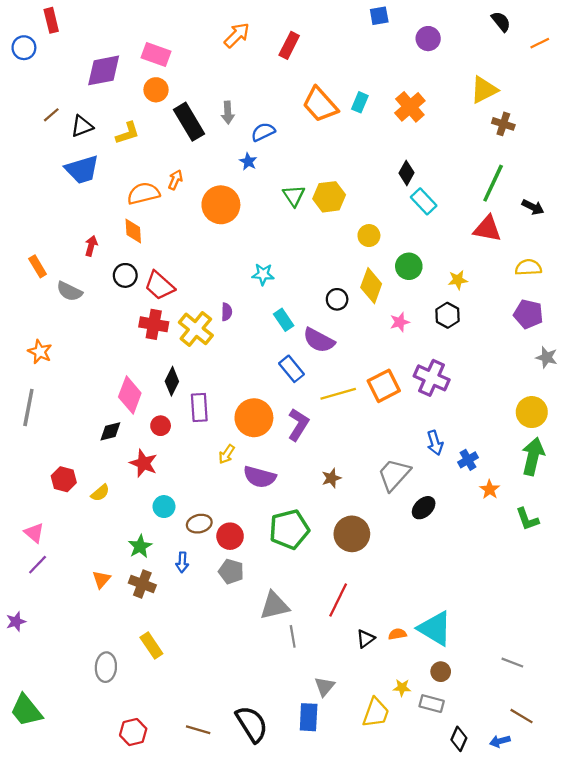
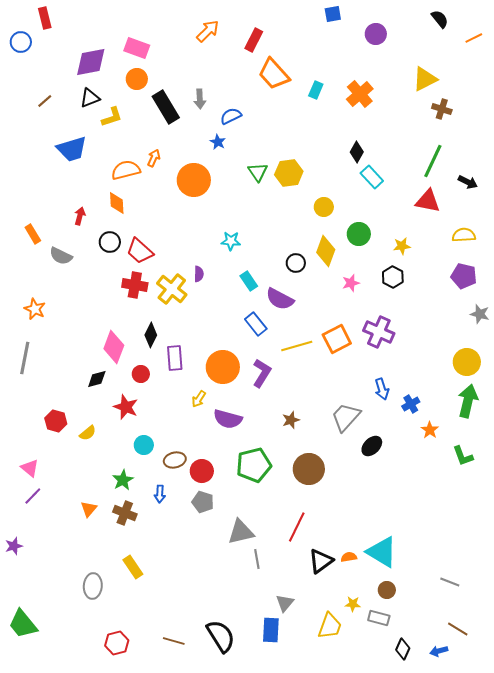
orange trapezoid: (320, 105) -> (274, 74), moved
black triangle: (82, 126) -> (90, 98), moved
black triangle: (366, 639) -> (321, 561), size x1.5

